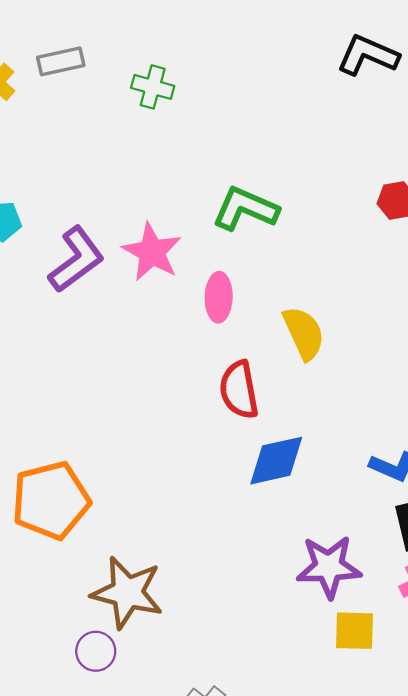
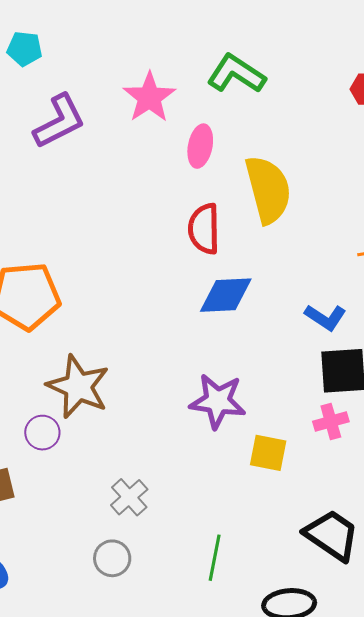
purple L-shape: (76, 259) -> (59, 121), moved
yellow semicircle: (304, 333) -> (268, 189), size x1.4
purple star: (329, 567) -> (218, 401), moved

